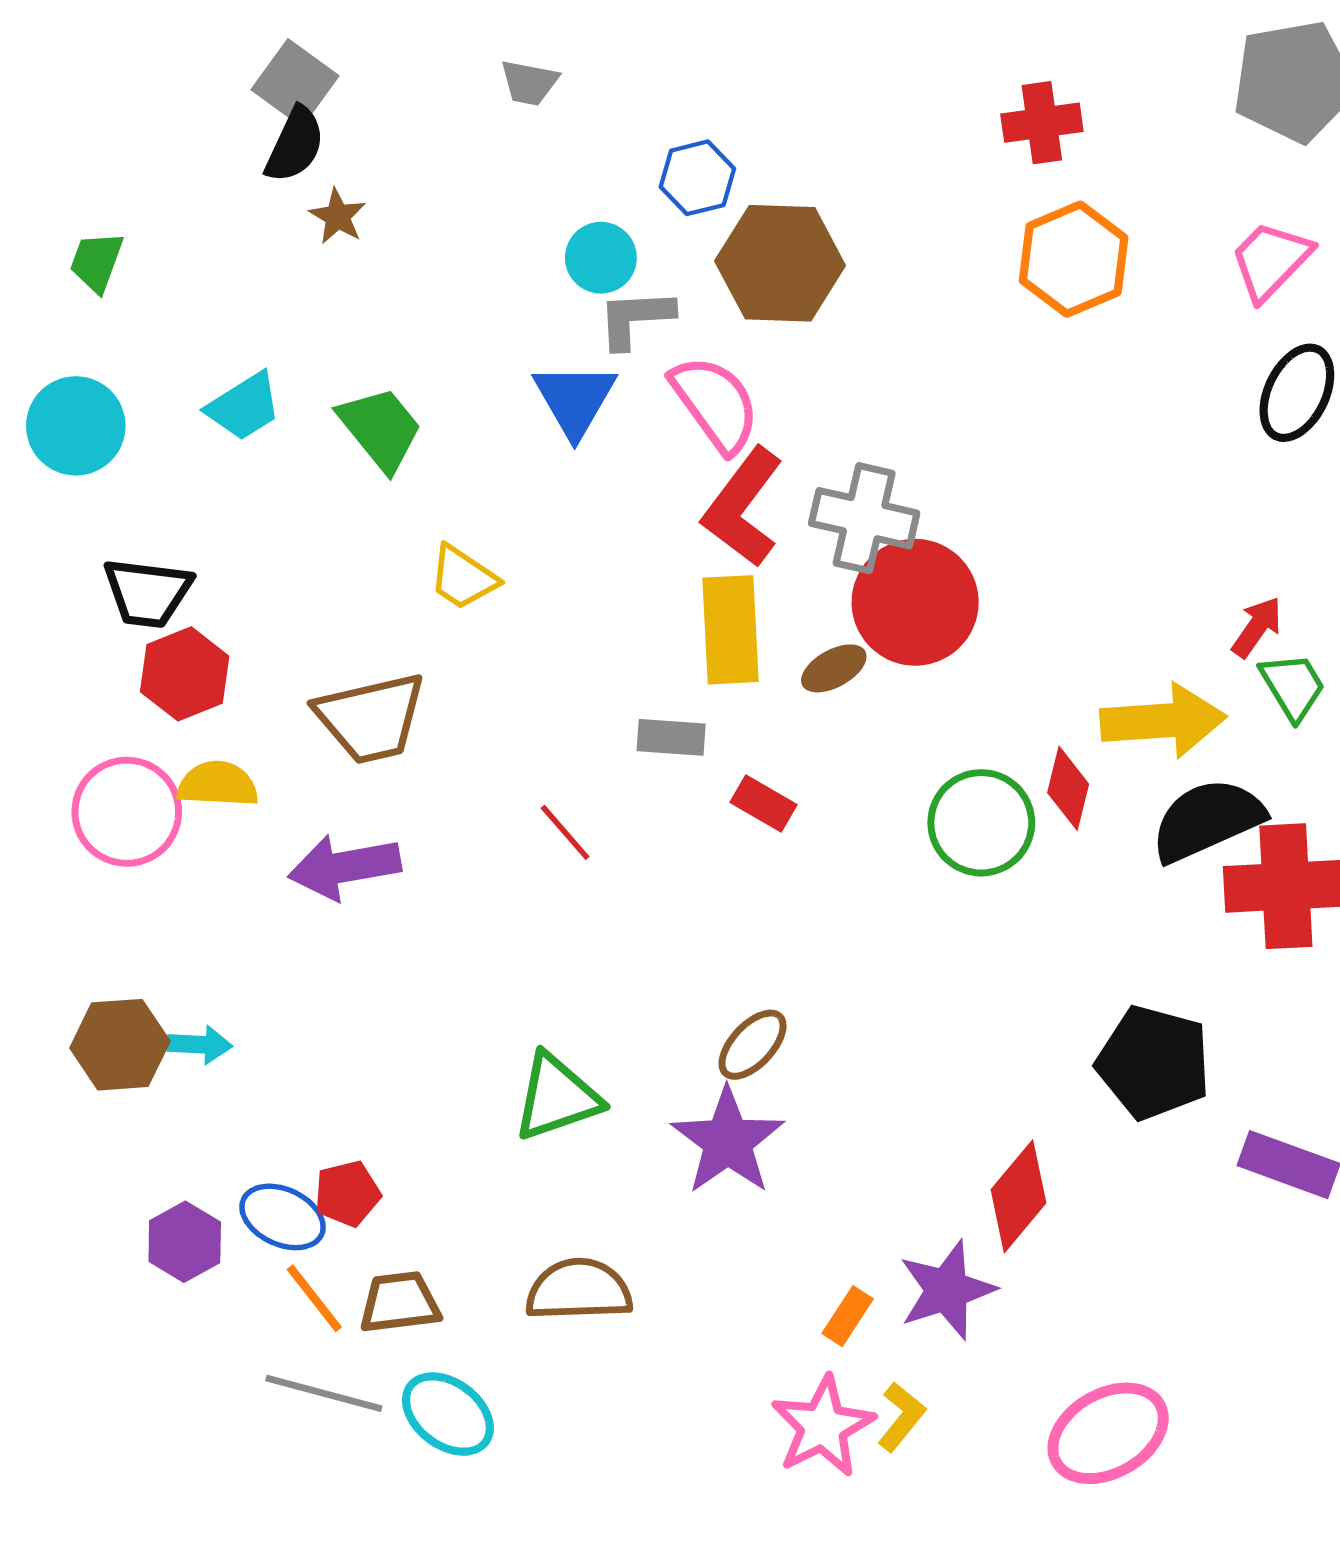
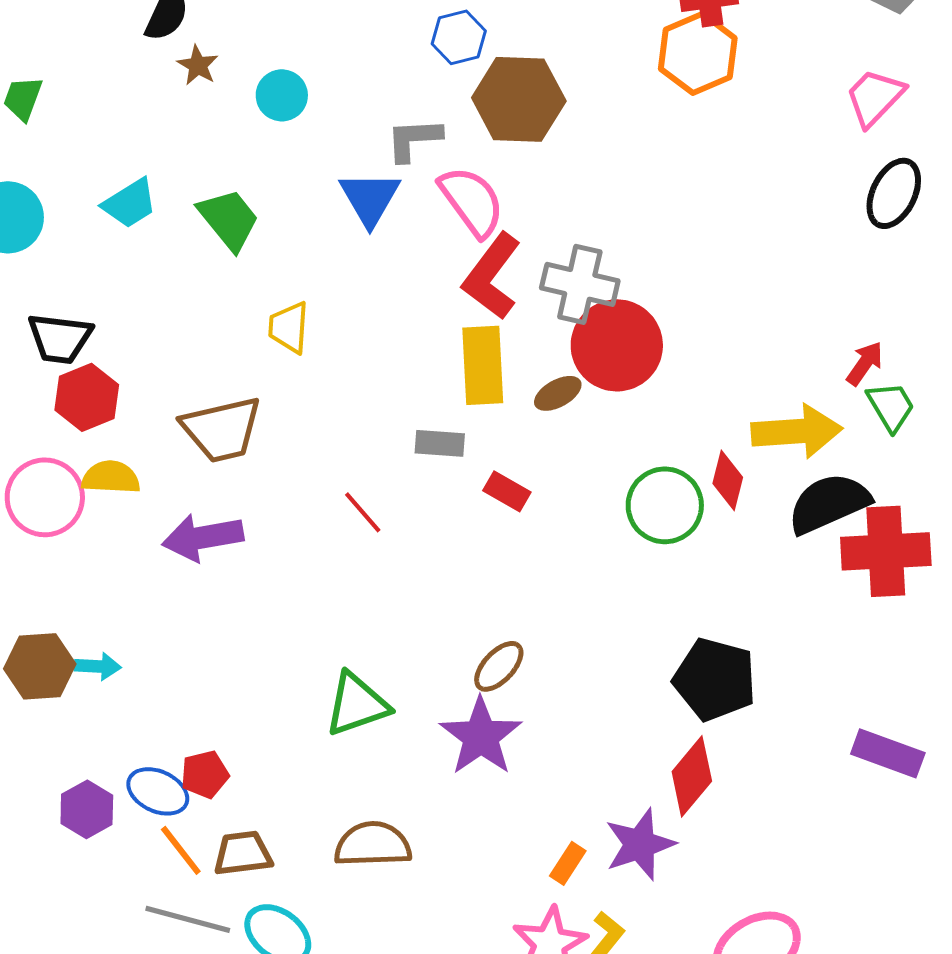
cyan circle: (601, 258) -> (282, 95), moved
orange hexagon: (1074, 259) -> (698, 53), moved
yellow trapezoid: (463, 577) -> (289, 327), turned 60
black pentagon: (1154, 1063) -> (715, 679), moved

